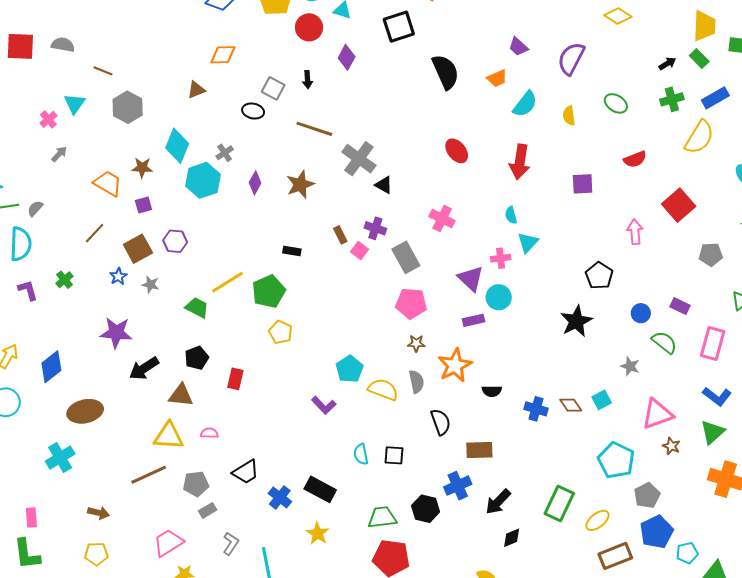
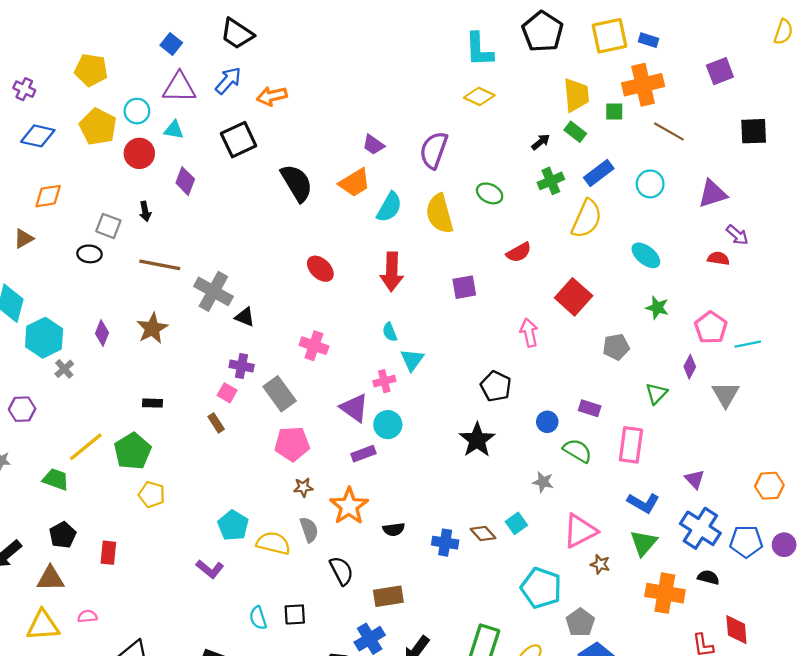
orange trapezoid: (497, 78) -> (355, 183), size x1.4
yellow semicircle: (569, 116) -> (439, 214), size x1.8
gray cross: (225, 153) -> (64, 369), moved
brown rectangle: (340, 235) -> (216, 423), moved

